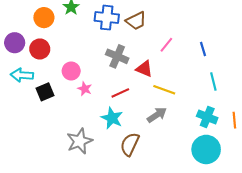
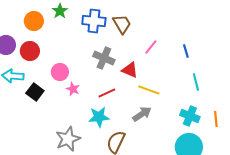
brown trapezoid: (136, 21) -> (122, 24), turned -95
black square: (45, 92) -> (35, 92), turned -30
cyan star: (112, 118) -> (99, 117), turned -30

